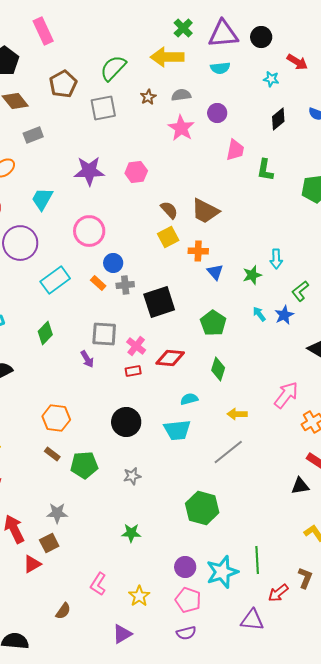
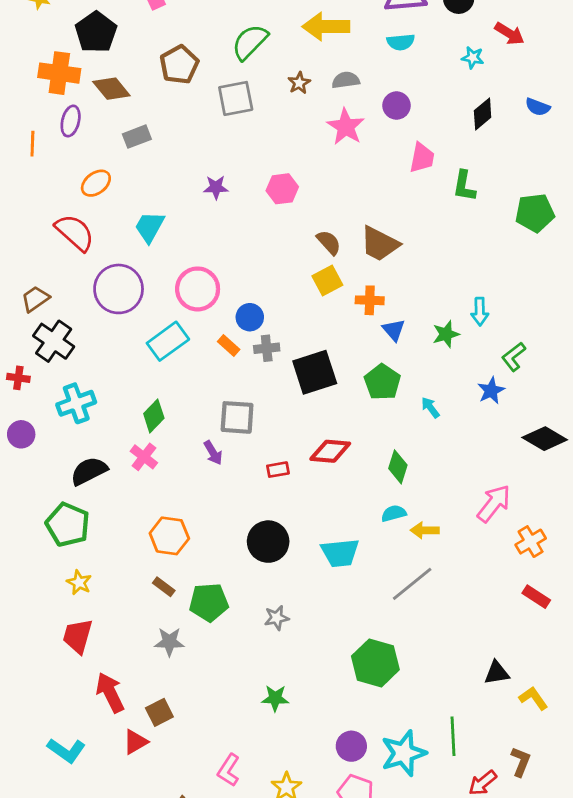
purple star: (89, 171) -> (216, 187), size x0.6
pink circle: (89, 231) -> (198, 289), moved
cyan arrow: (259, 314) -> (430, 408), moved
green pentagon: (213, 323) -> (382, 382), moved
pink cross: (136, 346) -> (144, 457), moved
cyan semicircle: (189, 399) -> (394, 513), moved
black triangle: (300, 486) -> (497, 673), moved
gray star: (57, 513) -> (169, 642), moved

